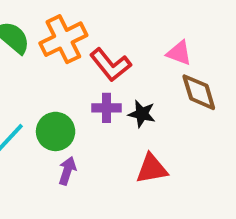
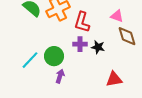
red L-shape: (110, 65) -> (82, 22), turned 55
red triangle: (152, 169) -> (114, 79), moved

